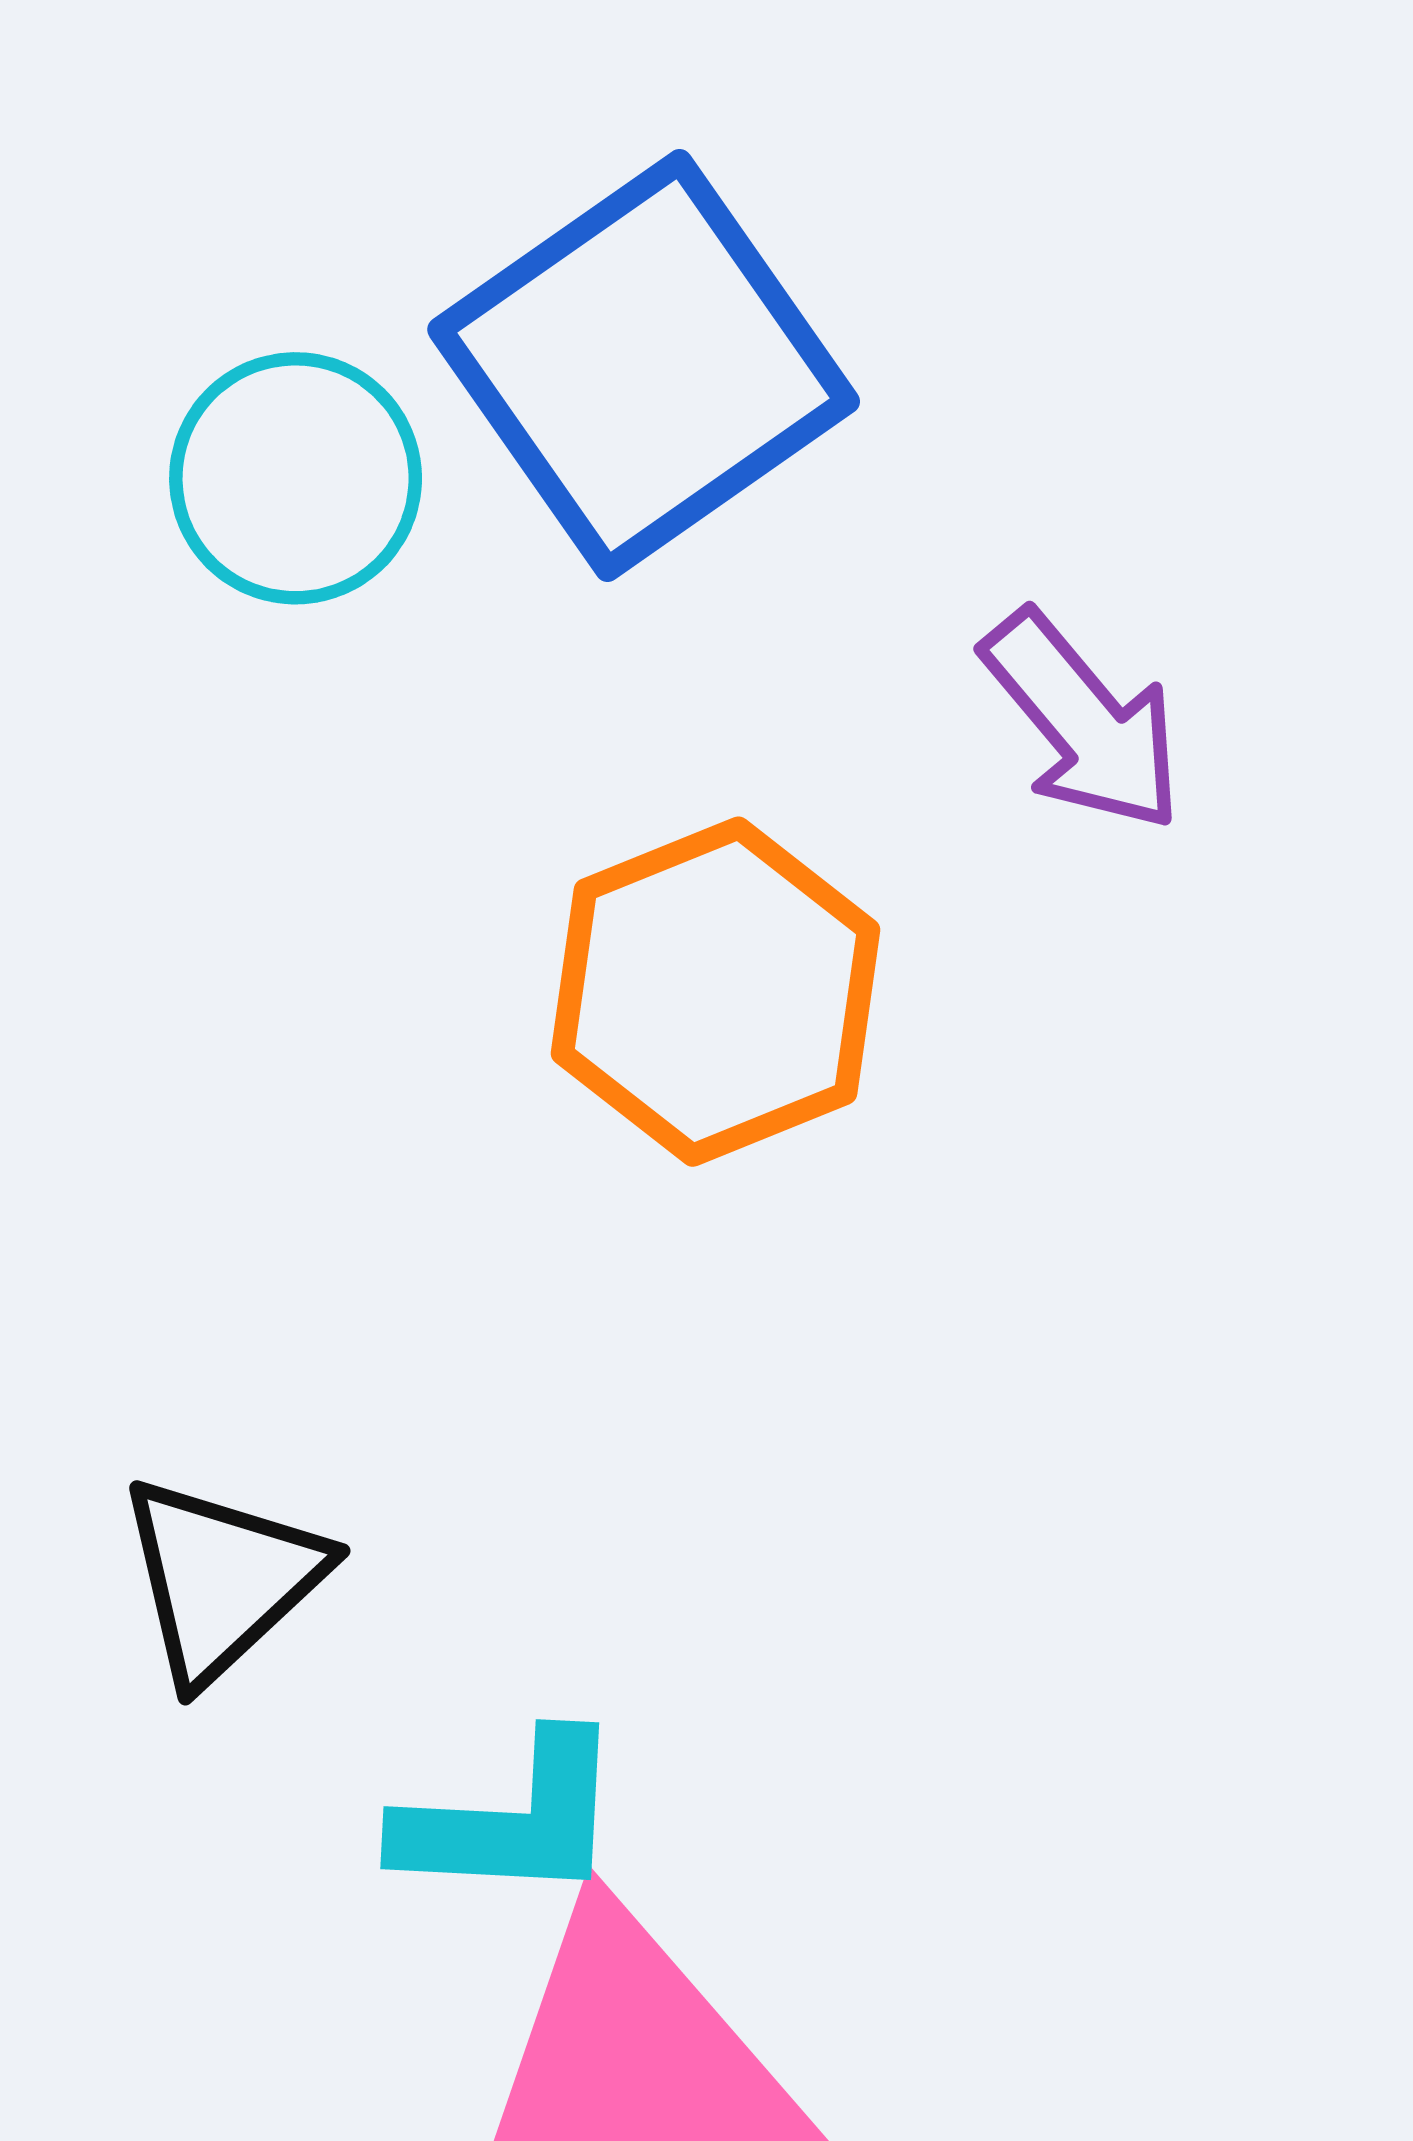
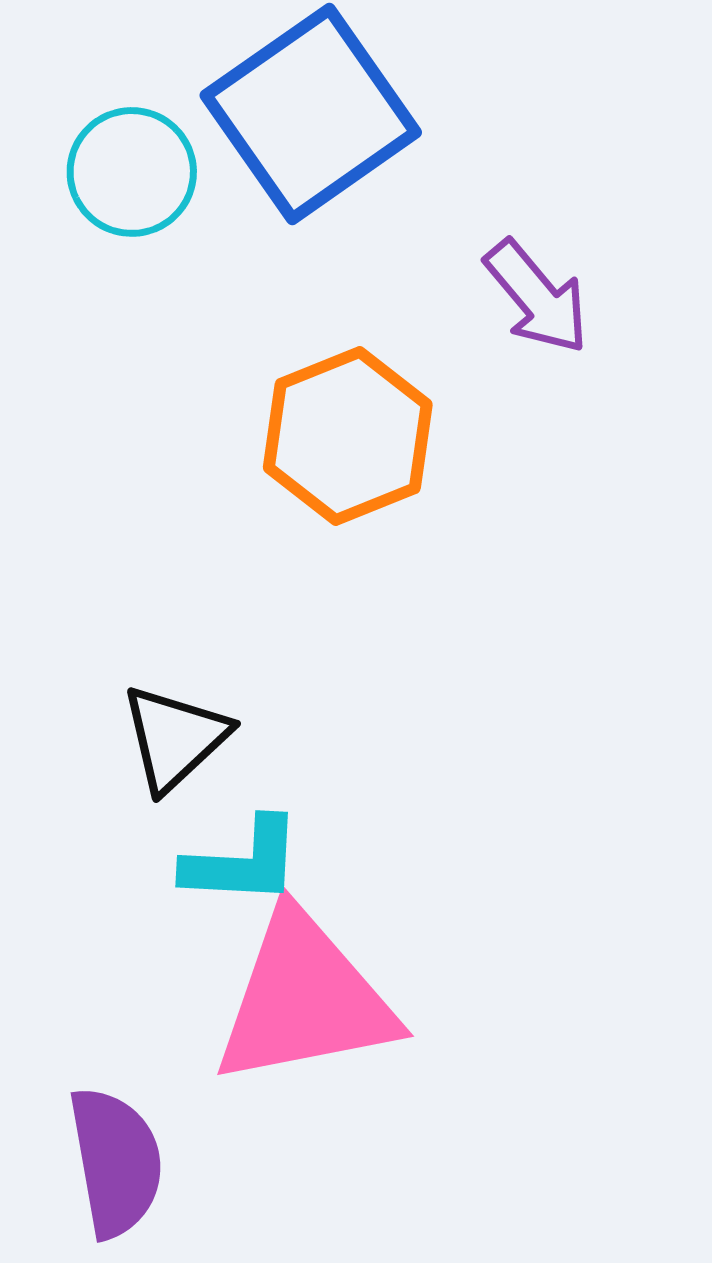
black triangle: (222, 1579) -> (175, 738), moved

